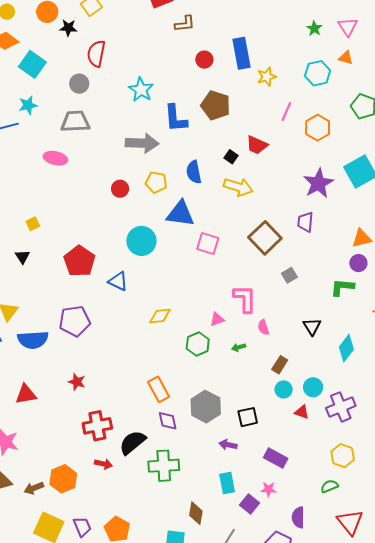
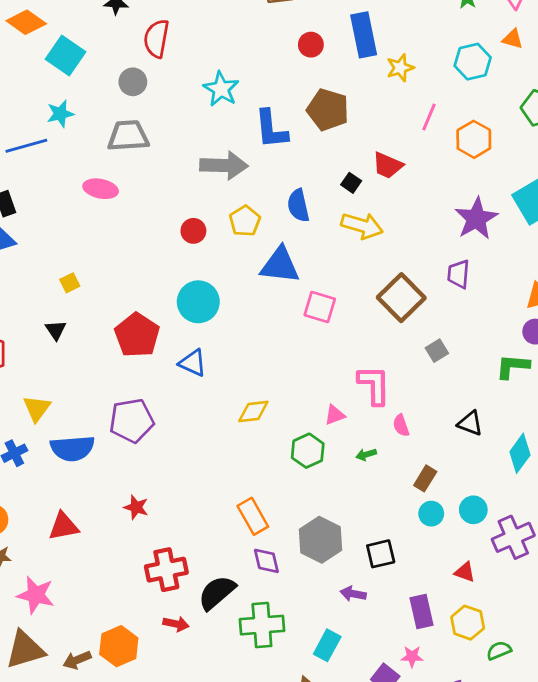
yellow pentagon: (156, 182) -> (245, 221), turned 30
cyan circle: (141, 241) -> (198, 302), moved
black triangle: (312, 327) -> (470, 423), turned -36
red triangle: (302, 412) -> (465, 572), moved
yellow hexagon: (343, 456) -> (468, 623), moved
purple rectangle: (276, 458) -> (421, 612), turned 50
cyan rectangle: (227, 483) -> (327, 645), moved, turned 40

